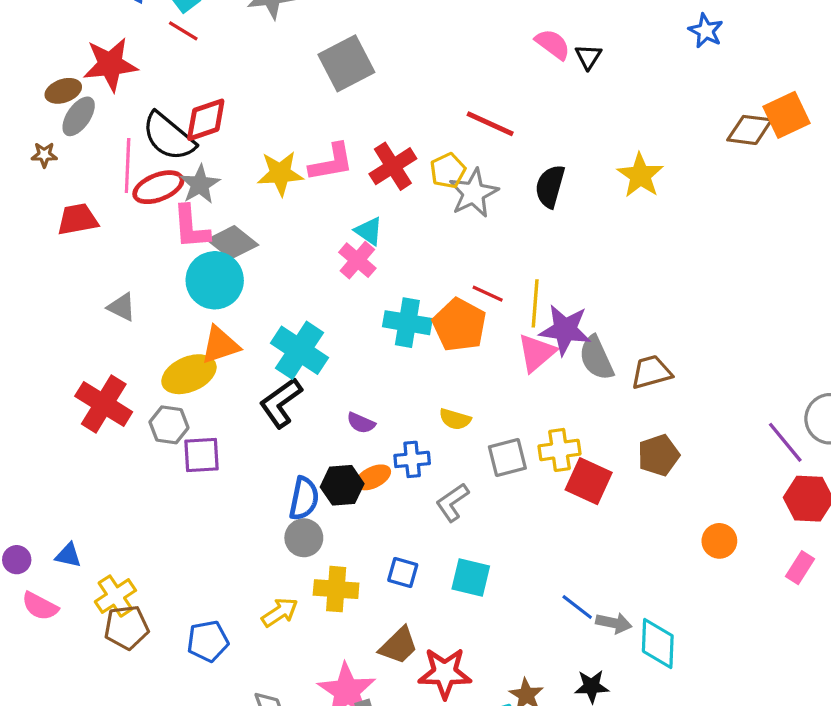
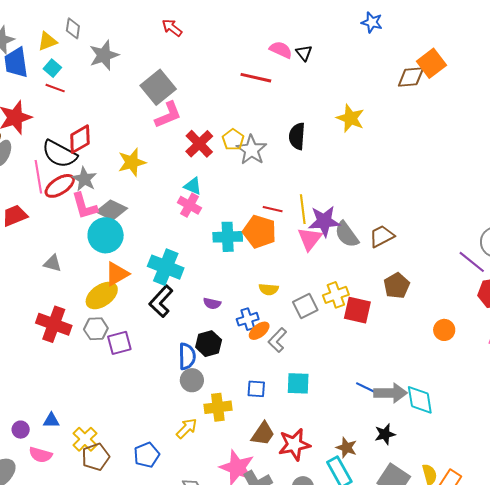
red line: (490, 124) -> (256, 78), moved
pink L-shape: (331, 162) -> (168, 115), moved
orange ellipse: (373, 477) -> (259, 331), moved
gray arrow: (614, 623) -> (390, 393), size x1.5

